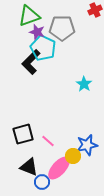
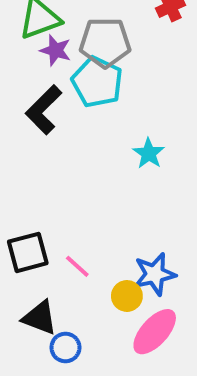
cyan pentagon: (43, 48) -> (97, 82), moved
pink ellipse: (59, 168) -> (155, 332), moved

